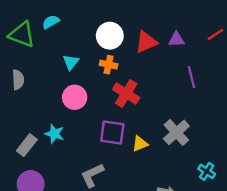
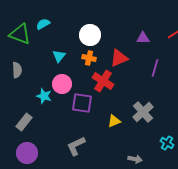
red triangle: (146, 42) -> (119, 58), moved
purple line: (191, 77) -> (155, 68), turned 30
purple square: (112, 132) -> (82, 103), moved
cyan star: (54, 134) -> (44, 96), moved

